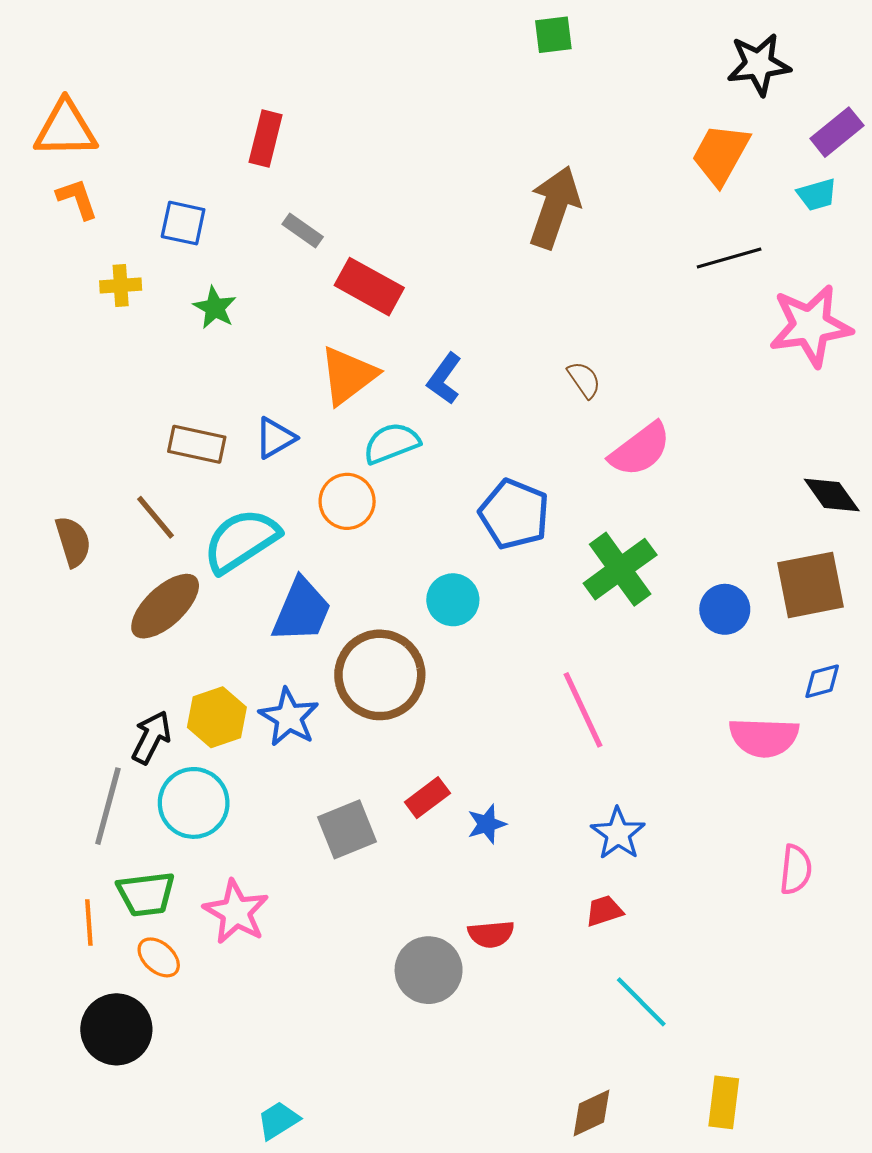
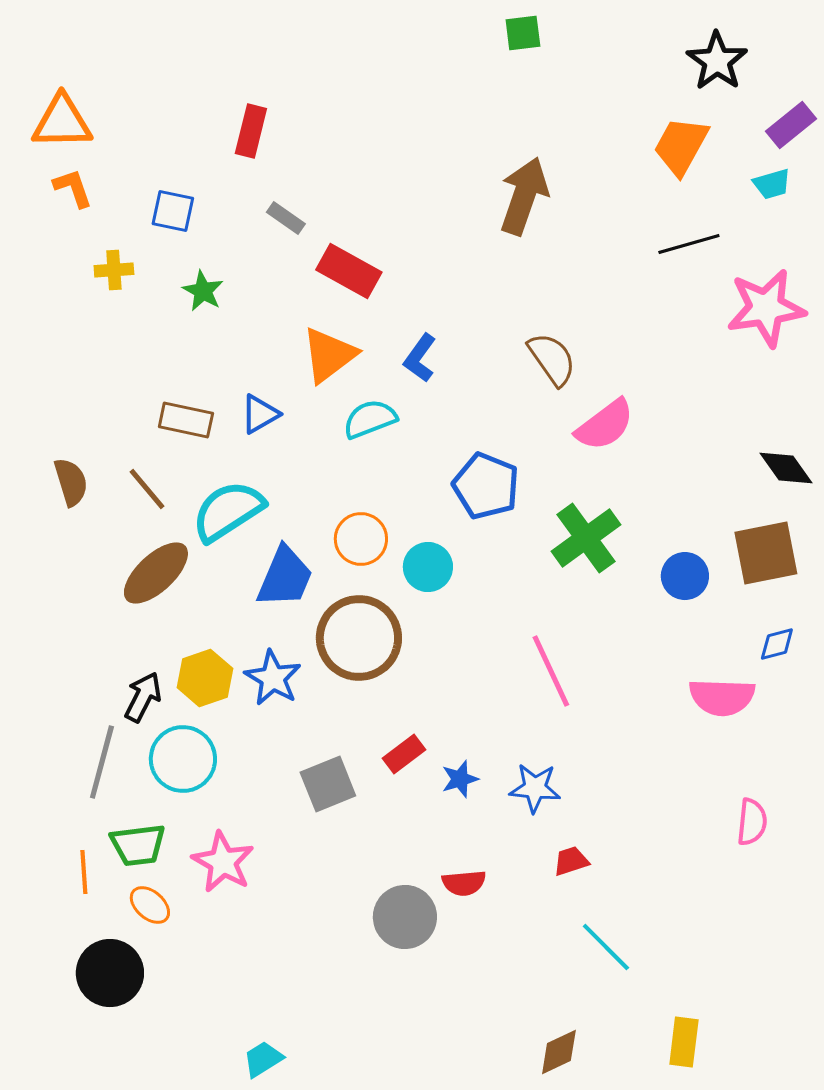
black star: (759, 64) -> (717, 61), turned -30
brown semicircle: (584, 380) -> (552, 359), size x1.5
orange circle: (347, 501) -> (361, 539), moved
brown semicircle: (73, 542) -> (71, 482), moved
blue star: (618, 834) -> (535, 788), moved, turned -30

